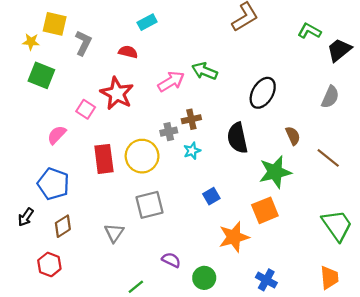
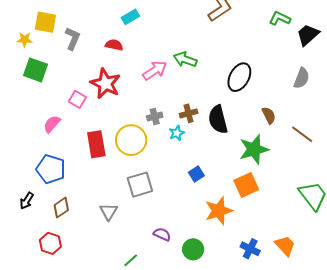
brown cross: (191, 119) -> (189, 113), moved
orange trapezoid: (329, 278) -> (285, 246), moved, turned -35

